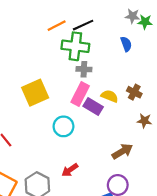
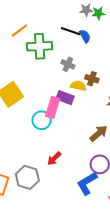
black line: (83, 25) -> (71, 31), moved, turned 54
gray cross: (84, 69) -> (68, 64), moved, turned 32
brown cross: (134, 92) -> (92, 79), moved
pink rectangle: (80, 94) -> (53, 107), moved

